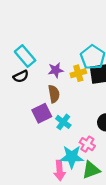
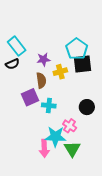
yellow cross: (78, 73) -> (60, 72), moved
cyan cross: (63, 122) -> (49, 105), turned -32
green triangle: (91, 170) -> (72, 149), turned -42

